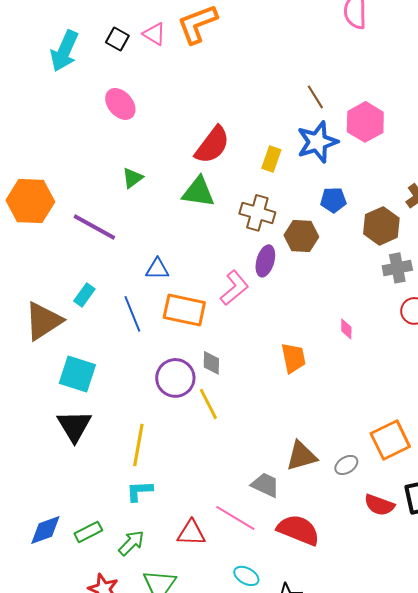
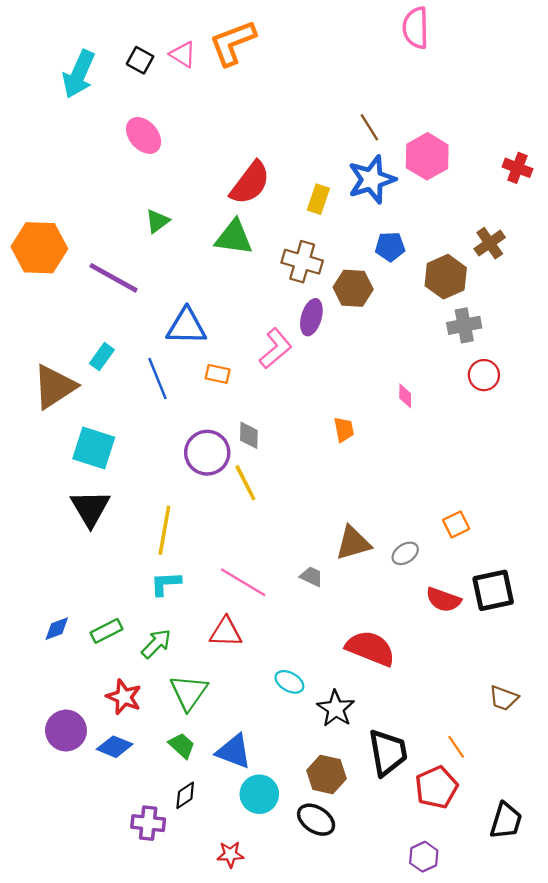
blue triangle: (157, 269) -> (186, 326), size x1.5
orange rectangle: (184, 310) -> (218, 374), size x0.5
orange trapezoid: (293, 358) -> (344, 430), size x0.7
orange square: (390, 440) -> (456, 524), size x0.6
gray trapezoid: (265, 485) -> (311, 577), size x0.7
pink line: (235, 518) -> (243, 582), moved
blue diamond: (45, 530) -> (57, 629), size x0.7
red semicircle: (298, 530) -> (370, 648), moved

